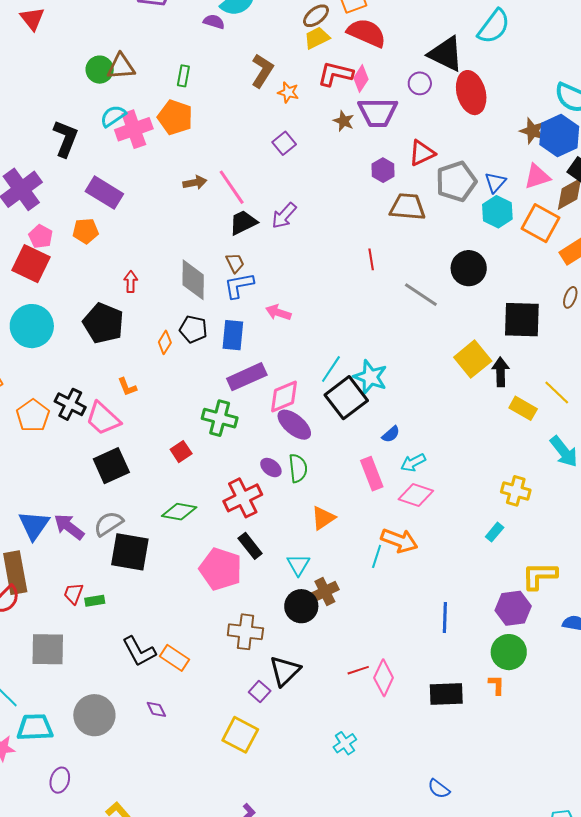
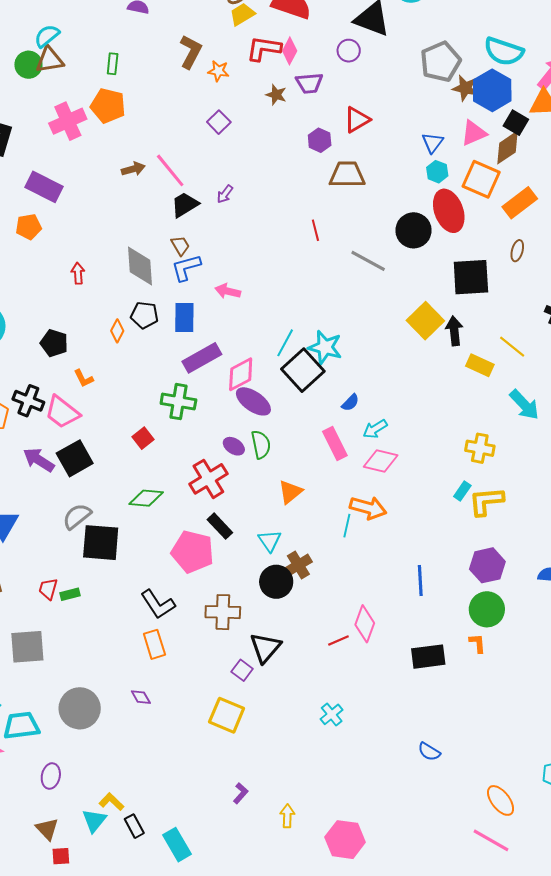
red ellipse: (471, 93) -> (449, 211), moved
purple trapezoid: (378, 112) -> (309, 83), size x0.7
cyan semicircle: (113, 116) -> (47, 36), moved
gray pentagon: (456, 182) -> (441, 62), moved
cyan hexagon: (497, 212) -> (437, 172), size x0.7
purple arrow: (284, 216) -> (225, 194), size x0.7
black pentagon: (103, 323) -> (54, 343), moved, size x0.7
purple arrow: (69, 527) -> (39, 460), moved
yellow L-shape: (539, 576) -> (486, 501), moved
black L-shape: (139, 651) -> (158, 604), moved
orange rectangle: (175, 658) -> (154, 644), turned 44
pink diamond: (384, 678) -> (365, 624), moved

